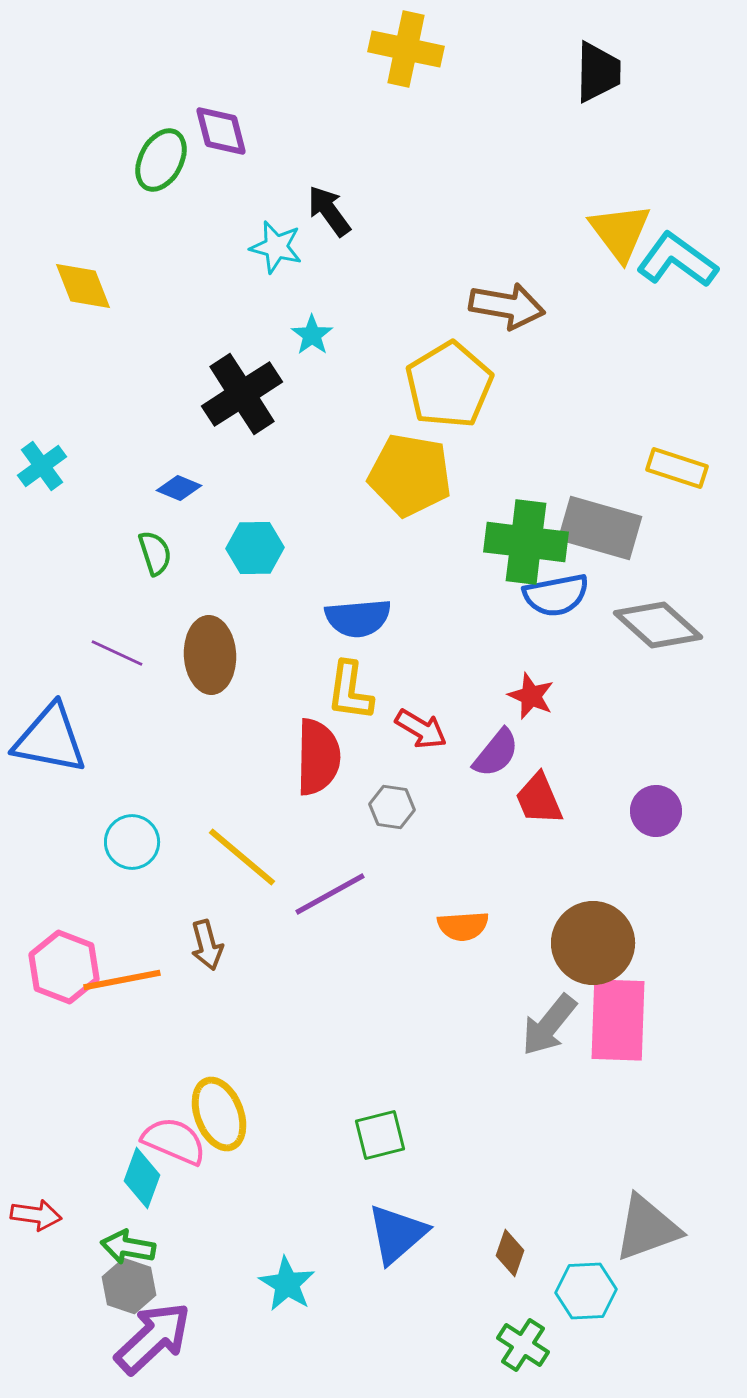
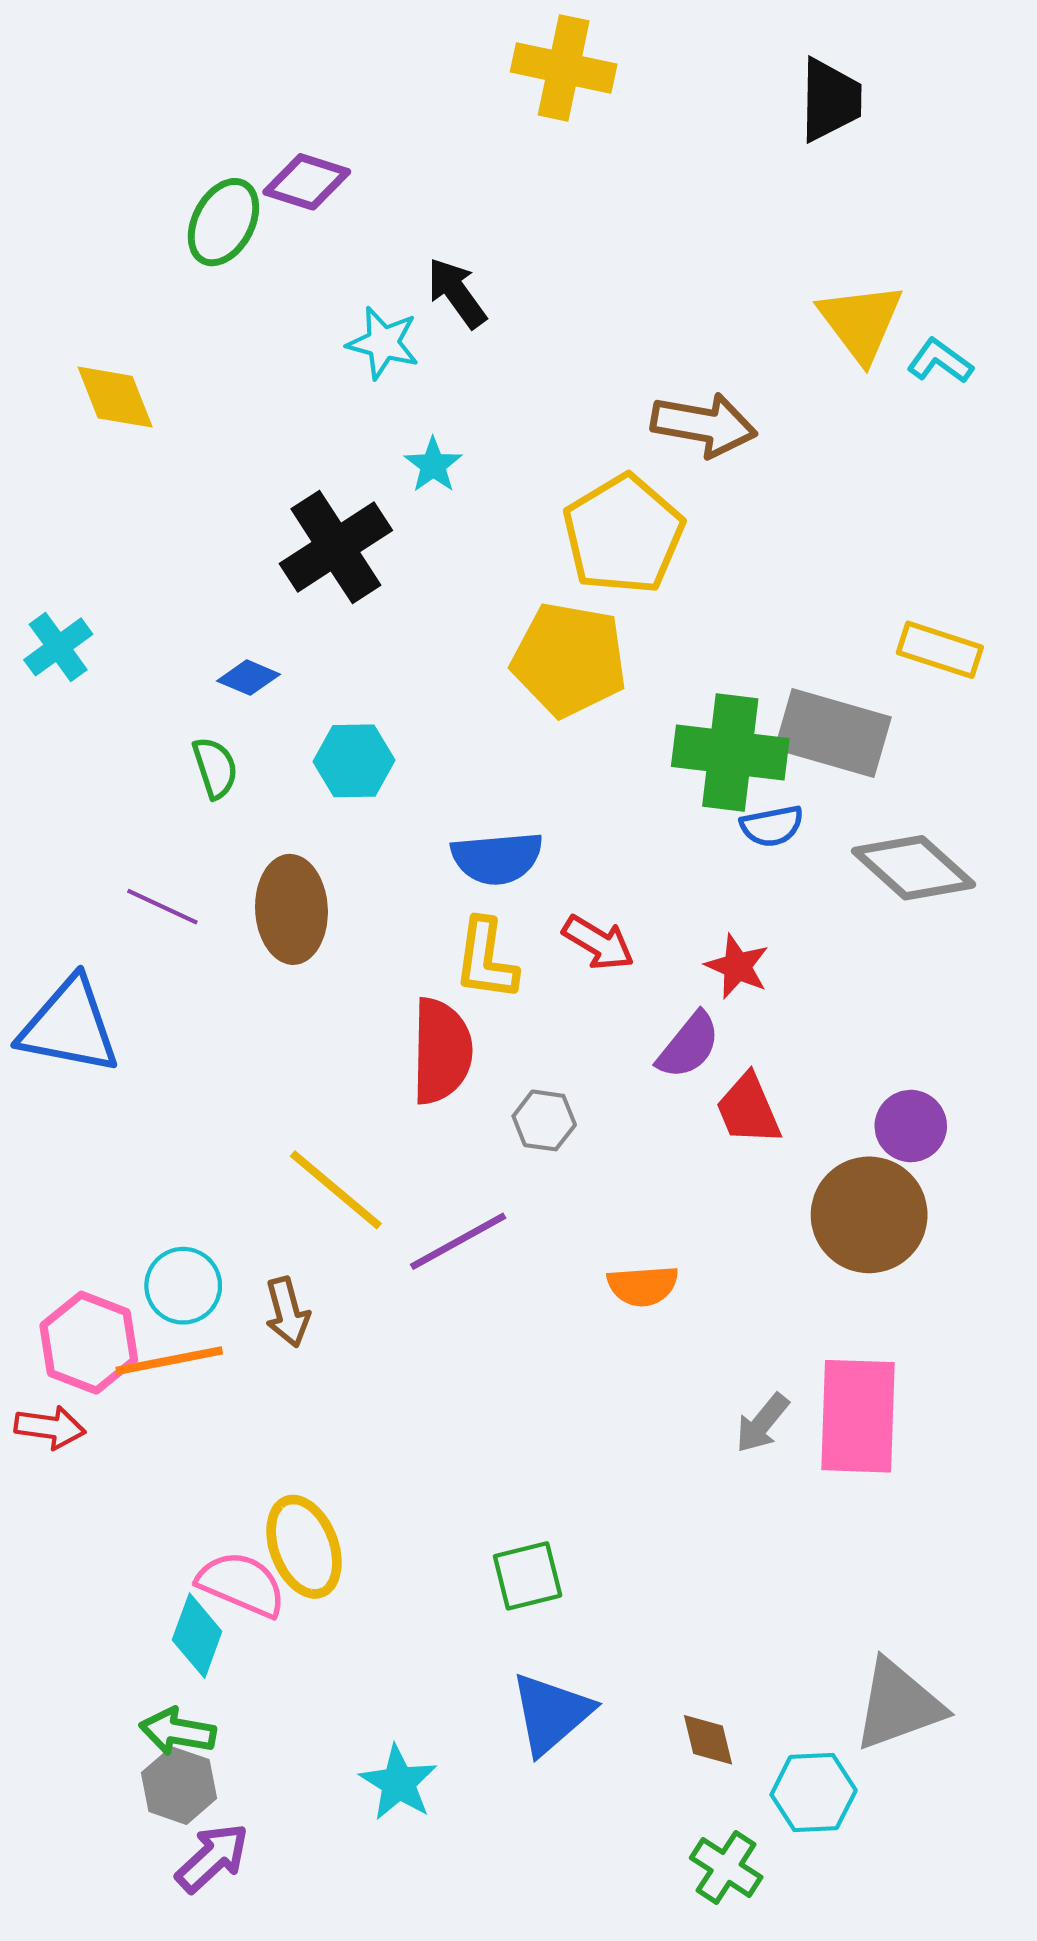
purple diamond: (221, 131) -> (307, 182), turned -58
cyan L-shape: (677, 260) -> (940, 361), size x0.6
blue semicircle: (556, 595) -> (772, 826), size x0.7
red arrow: (421, 729) -> (598, 943), moved
cyan circle: (132, 842) -> (183, 1286), moved
brown circle: (593, 943) -> (869, 1215), moved
gray arrow: (549, 1025) -> (762, 1423), size x0.7
red arrow: (36, 1215) -> (50, 1427), moved
brown diamond: (510, 1253) -> (708, 1740), turned -33
purple arrow: (153, 1338) -> (212, 1858), size x0.7

